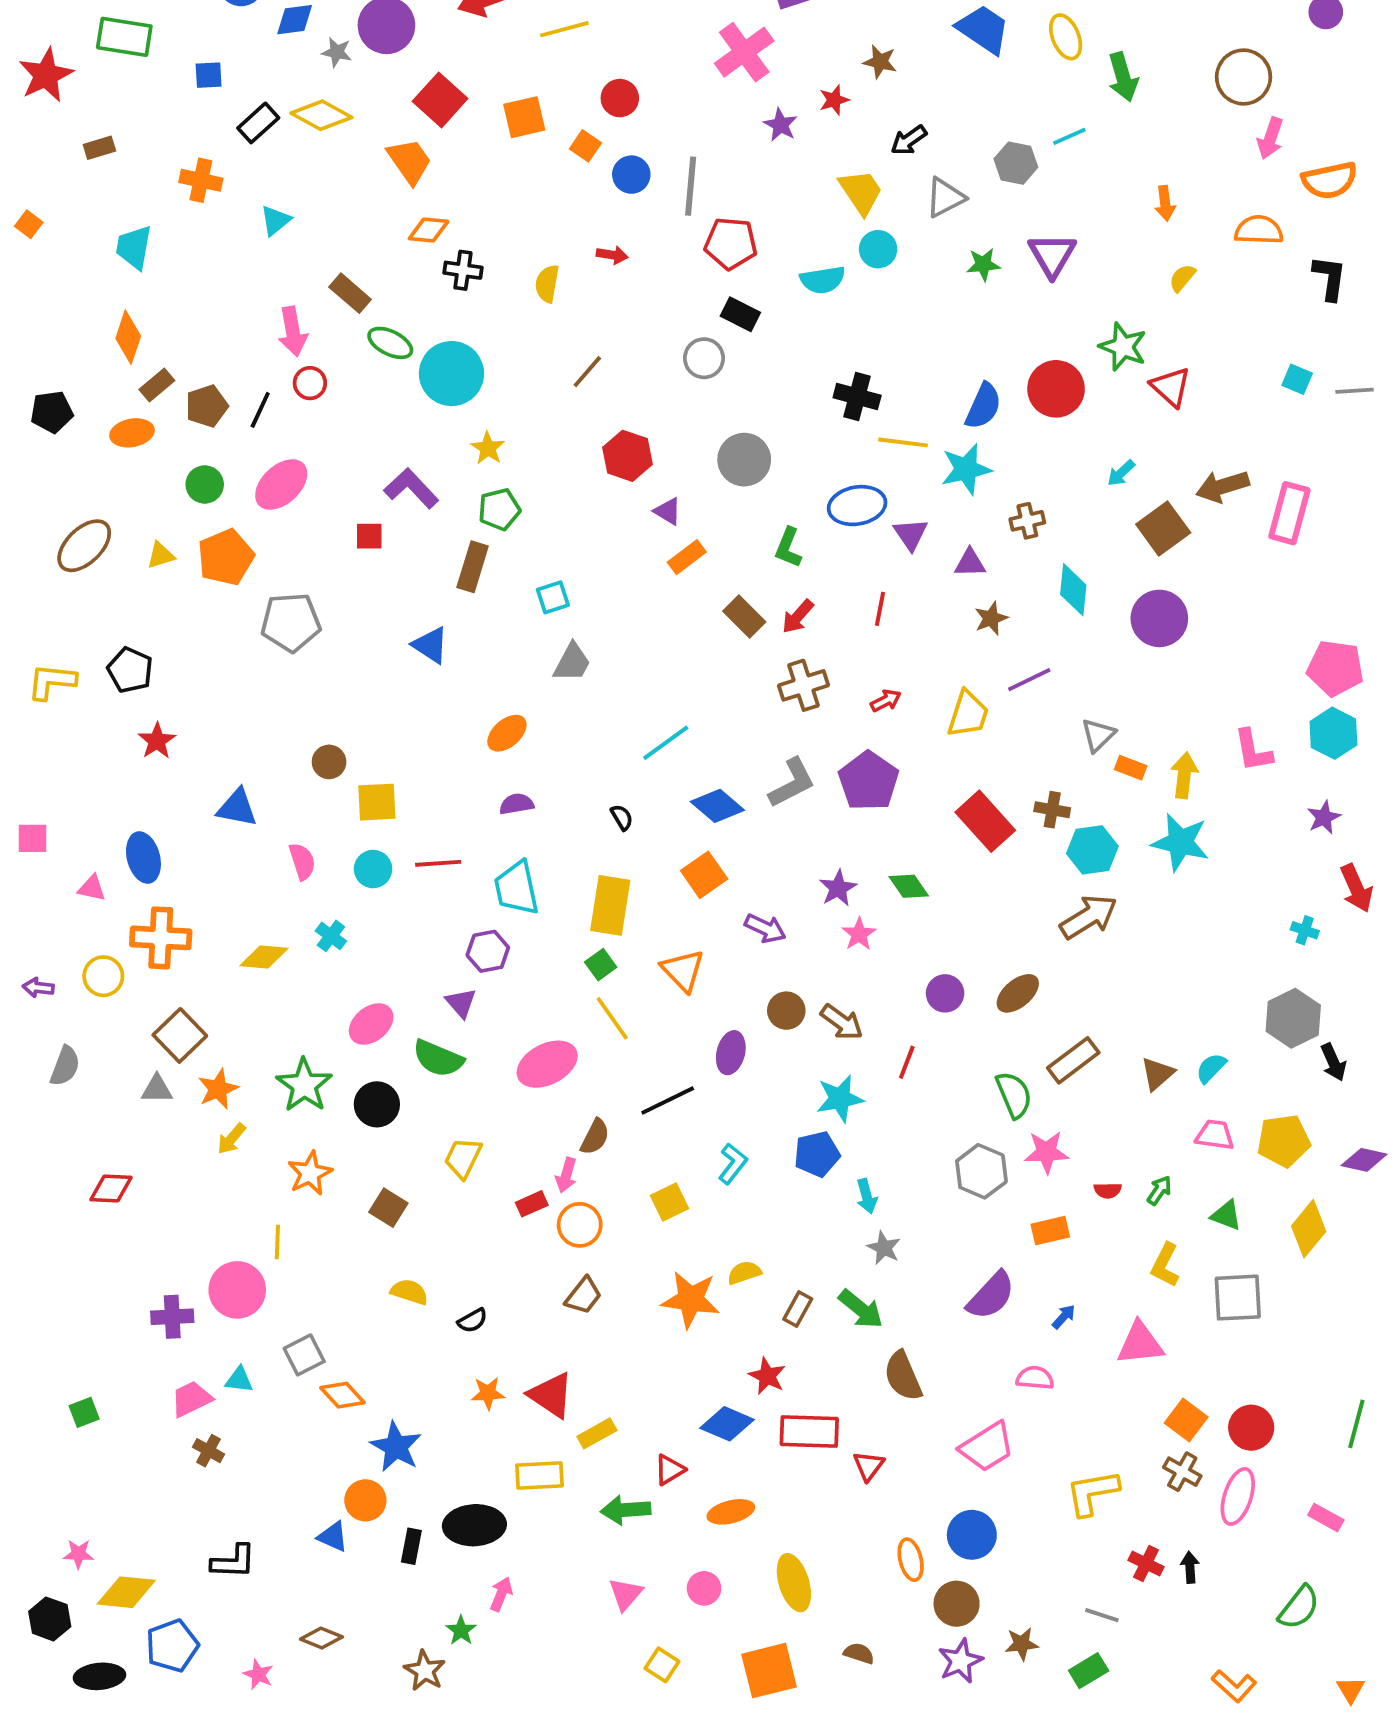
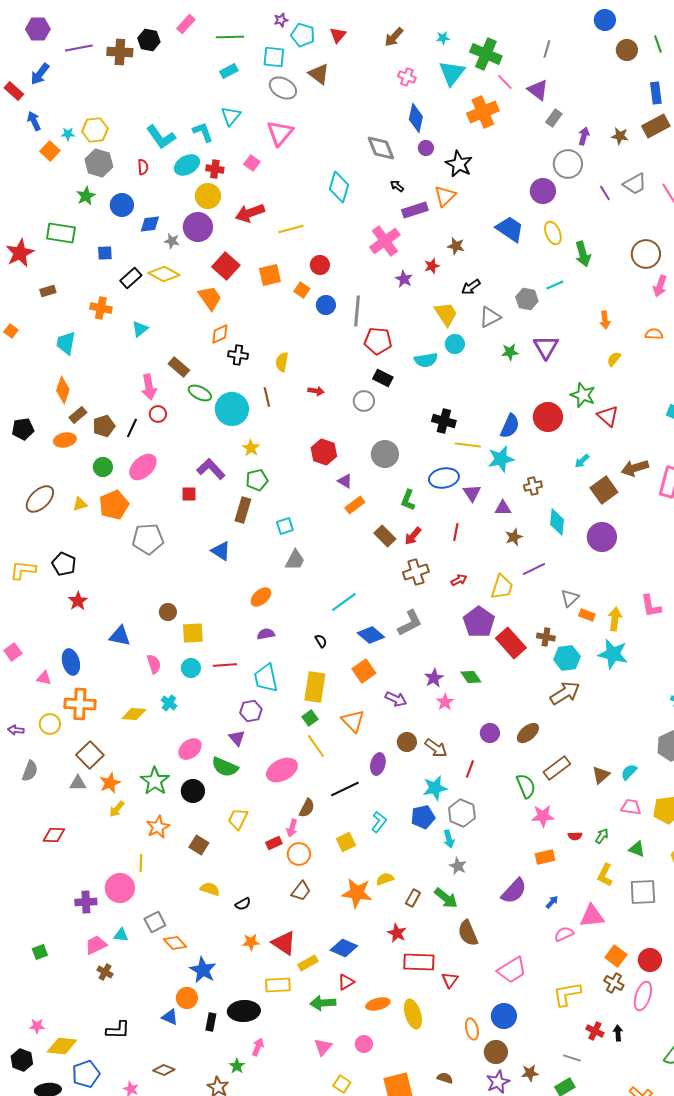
orange diamond: (429, 230) -> (220, 334), turned -30
orange semicircle: (1259, 230) -> (654, 334), size x0.7
red arrow: (612, 255) -> (316, 391), moved
brown line: (587, 372) -> (267, 397), moved, turned -54
purple pentagon: (869, 781) -> (479, 622), moved
pink square: (33, 838) -> (13, 652), turned -36
gray hexagon: (981, 1171) -> (462, 813), moved
pink semicircle: (1035, 1378) -> (564, 934), moved, turned -30
blue diamond: (727, 1424) -> (344, 948), moved
yellow ellipse: (794, 1583) -> (413, 1014), moved

